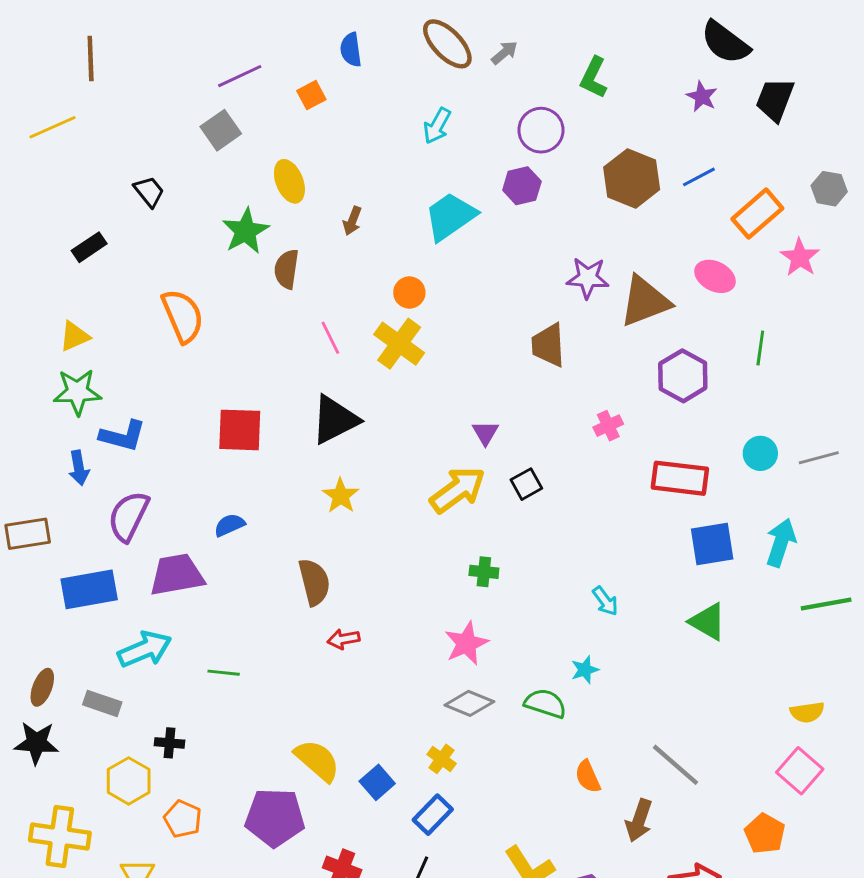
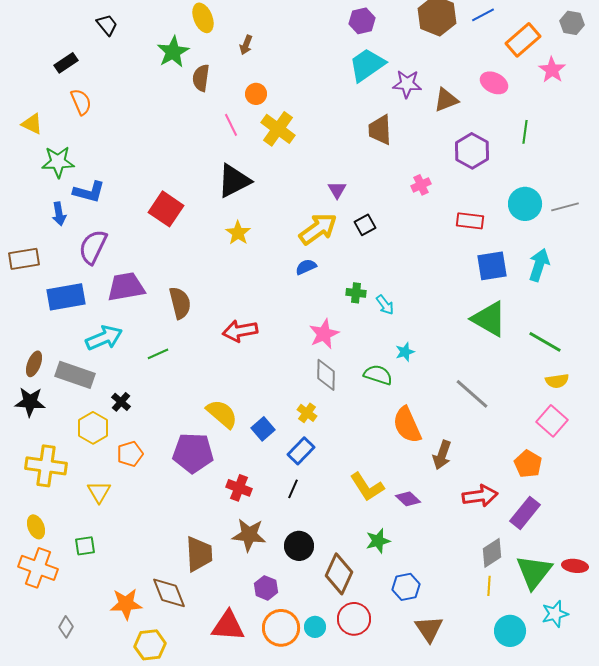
cyan trapezoid: (450, 216) -> (367, 65), moved
orange circle: (409, 292) -> (256, 94), moved
brown triangle: (645, 301) -> (446, 100), size x0.7
orange semicircle: (183, 316) -> (81, 102), moved, size x0.7
yellow triangle: (74, 336) -> (32, 124), moved, turned 50
red square: (240, 430) -> (166, 209), moved, turned 32
cyan circle: (760, 453) -> (525, 204), size x1.4
red rectangle: (680, 478) -> (470, 221), size x0.7
blue semicircle: (229, 525) -> (306, 267), moved
green cross: (484, 572) -> (356, 293), moved
brown semicircle: (314, 582) -> (180, 303), moved
cyan arrow: (605, 601) -> (385, 305), moved
green line: (826, 604) -> (545, 342), moved, turned 40
green triangle: (708, 622) -> (489, 319), size x1.4
red arrow: (344, 639) -> (240, 331), size x1.6
green line: (224, 673) -> (158, 354), turned -30
gray rectangle: (102, 703) -> (75, 375), size x1.5
gray diamond: (469, 703) -> (326, 375), turned 68
black cross: (170, 743) -> (121, 402), turned 36
gray line: (676, 765) -> (472, 394), moved
orange semicircle: (588, 777) -> (407, 425), size x1.6
orange pentagon: (183, 819) -> (130, 454), turned 30

